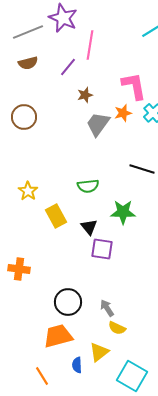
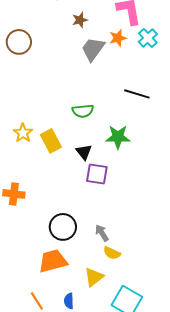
yellow star: (28, 191) -> (23, 133), moved
blue semicircle: (77, 365) -> (69, 301), moved

